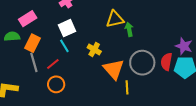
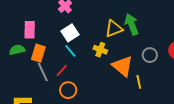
pink rectangle: (28, 19) -> (30, 30), turned -48
yellow triangle: (115, 19) -> (114, 29), moved
green arrow: (129, 29) -> (132, 24), size x1.5
gray circle: (142, 63) -> (150, 55), size x0.6

